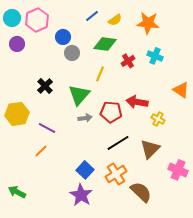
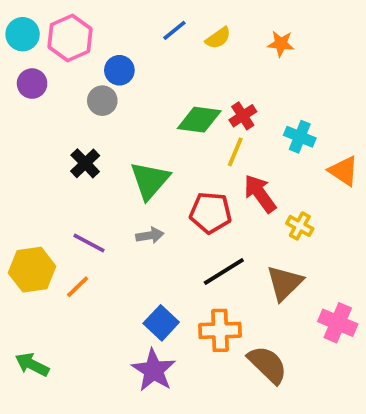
orange star: (148, 23) -> (281, 44), size x0.6
green diamond: (105, 44) -> (199, 120), moved
gray circle: (72, 53) -> (102, 101), moved
cyan cross: (155, 56) -> (300, 137), moved
yellow line: (100, 74) -> (235, 152), moved
red arrow: (137, 102) -> (260, 194), turned 45
yellow hexagon: (17, 114) -> (32, 270), moved
gray arrow: (85, 118) -> (150, 235), moved
orange cross: (116, 174) -> (220, 330), turned 30

